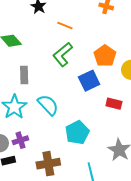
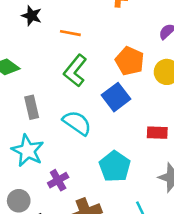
red rectangle: (114, 104) -> (157, 133), moved
cyan semicircle: (48, 105) -> (77, 123), moved
purple cross: (20, 140) -> (58, 180), moved

